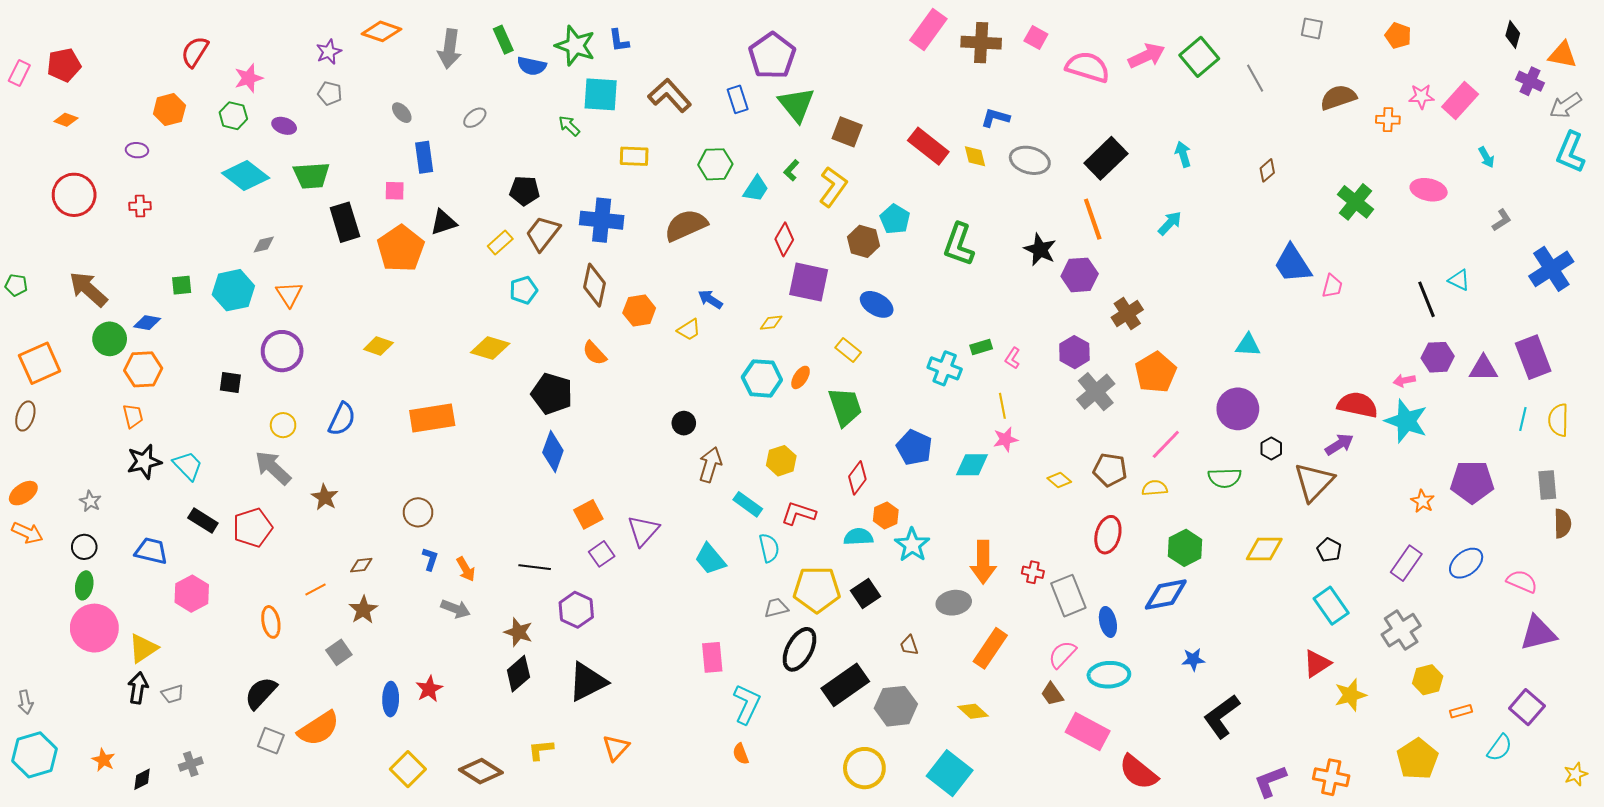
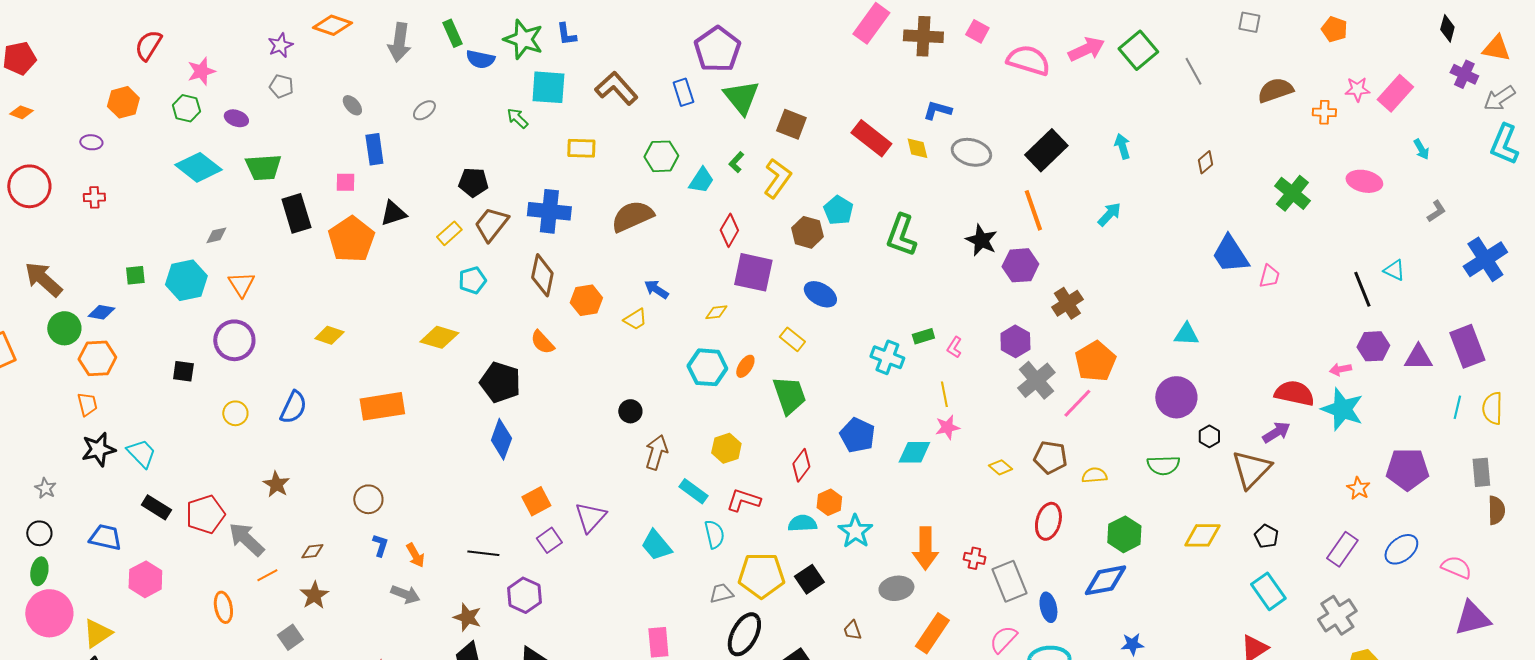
pink line: (1166, 444) -> (1077, 403), moved
gray arrow: (273, 468) -> (246, 539), moved

